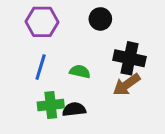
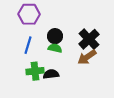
black circle: (100, 19) -> (55, 36), moved
black cross: (130, 58) -> (89, 39), turned 35

